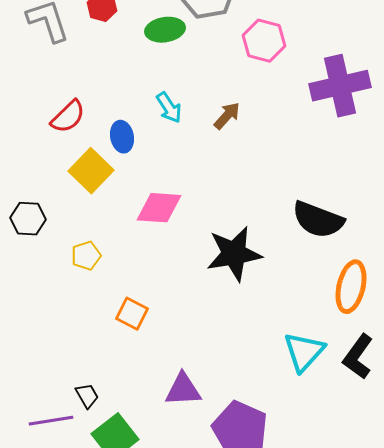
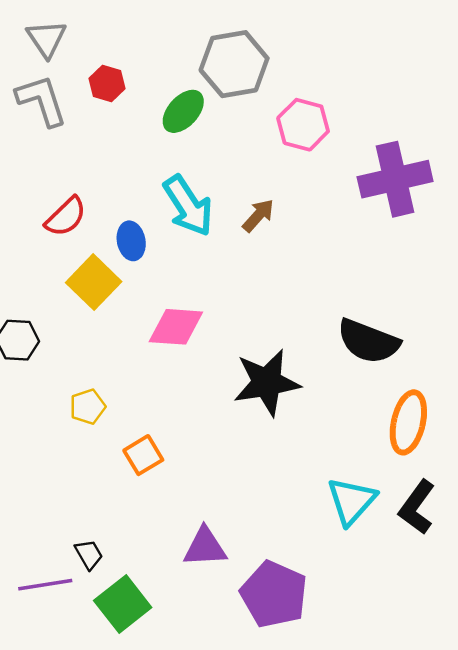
green ellipse: (165, 30) -> (183, 111), turned -39
cyan arrow: (169, 108) -> (188, 206), size x1.6
yellow pentagon: (86, 256) -> (88, 407), moved
orange square: (132, 314) -> (143, 455), turned 32

